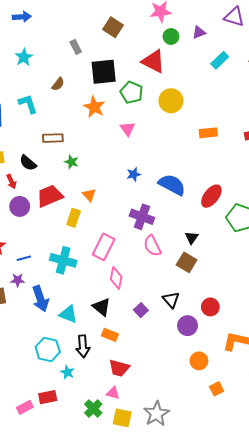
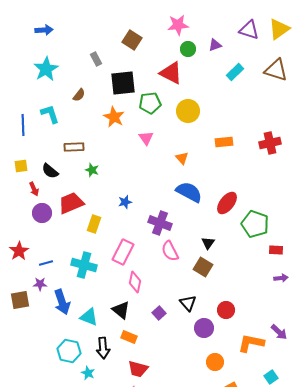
cyan star: (24, 57) -> (46, 69), size x1.4
green pentagon: (132, 92) -> (150, 103), turned -30
blue star: (134, 174) -> (125, 202), moved
orange triangle: (89, 195) -> (182, 158), moved

